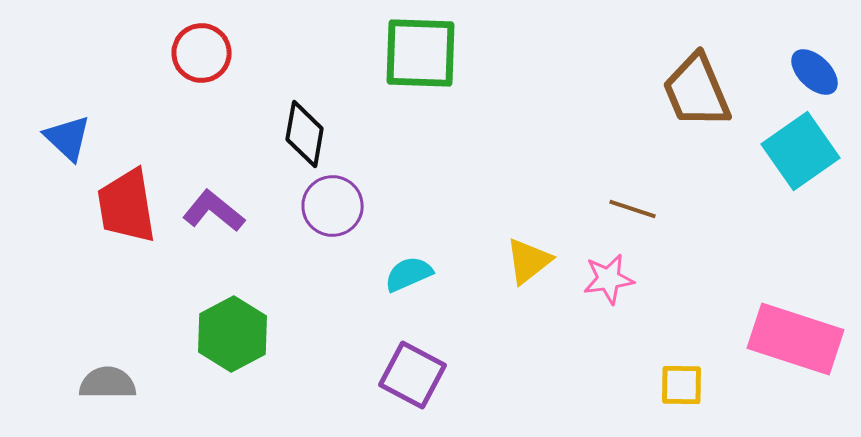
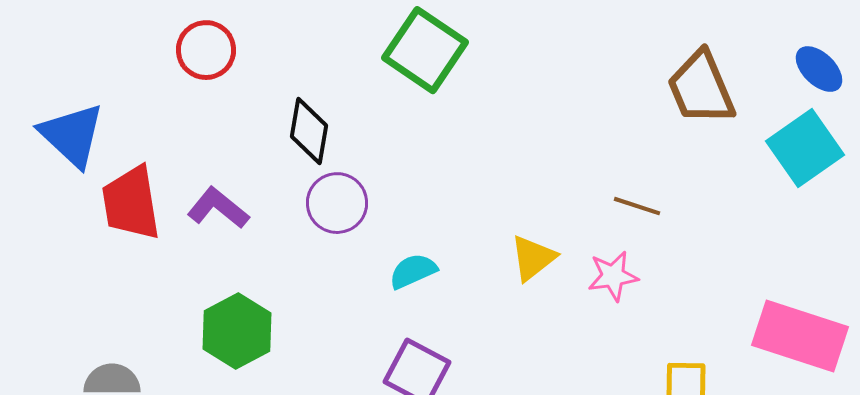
green square: (421, 53) -> (425, 50), turned 32
blue triangle: (68, 138) -> (72, 135), size x1.4

